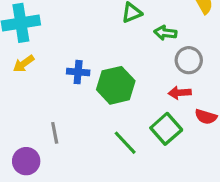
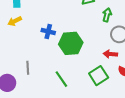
green arrow: (165, 33) -> (107, 15), turned 88
green line: (125, 143) -> (61, 79), moved

